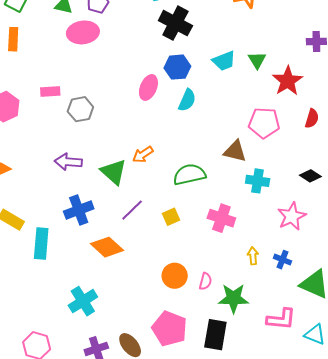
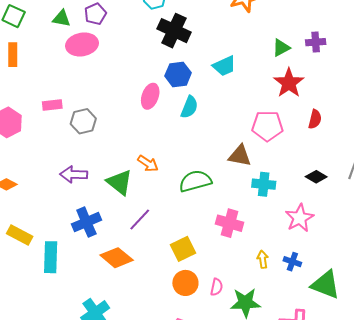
green triangle: (257, 60) -> (281, 48), moved, turned 36
orange arrow: (143, 155) -> (148, 163), turned -110
yellow square: (171, 217) -> (183, 249), moved, size x1.4

